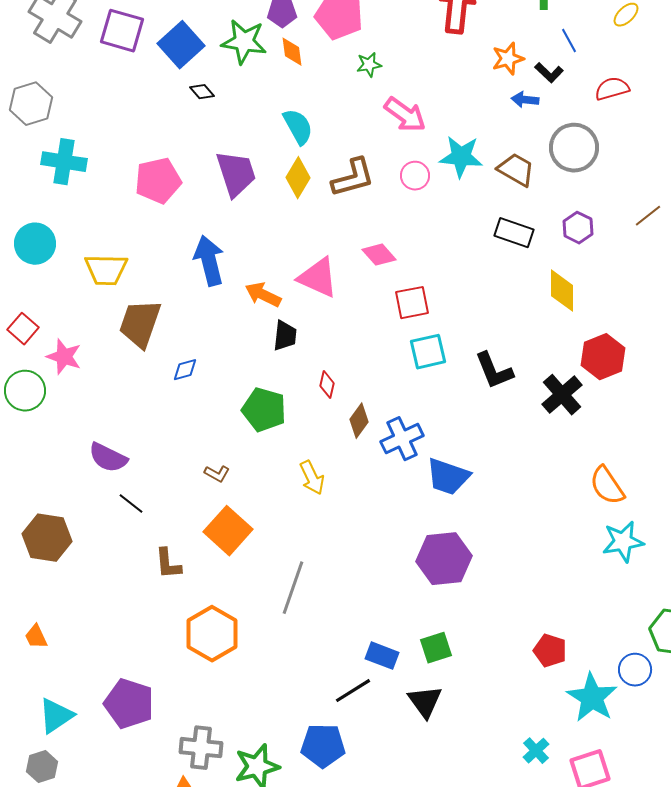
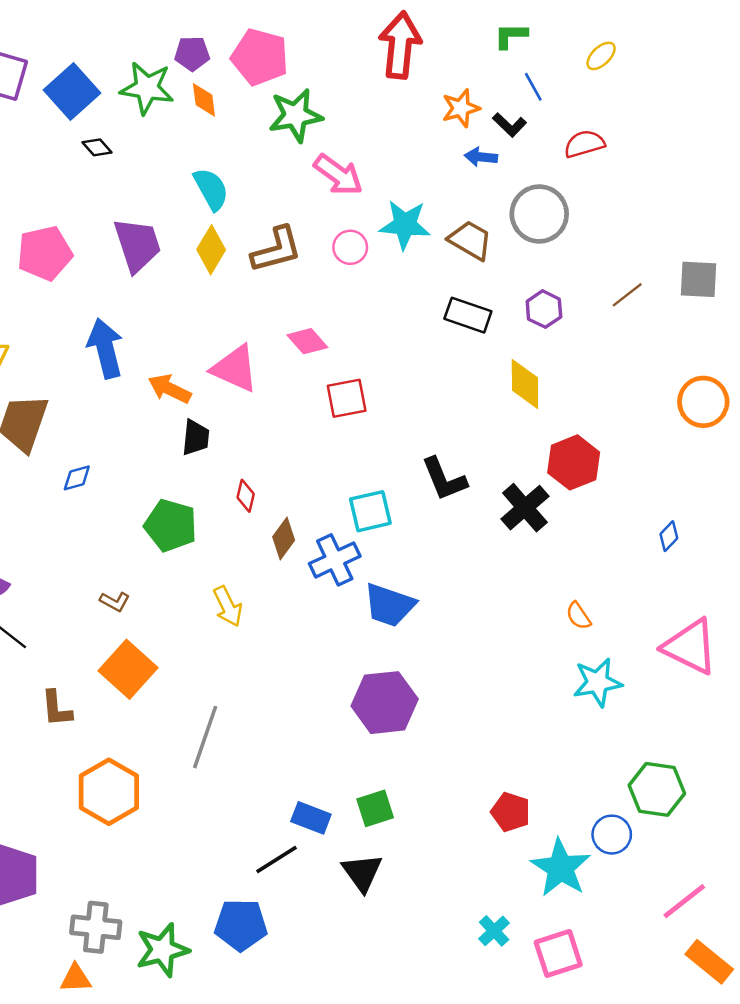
green star: (369, 65) -> (296, 115), size x1.8
cyan square: (428, 352) -> (370, 511), moved
orange semicircle: (607, 486) -> (578, 616), size x0.6

